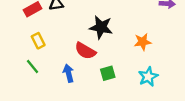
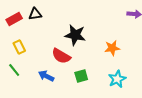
blue arrow: (68, 73) -> (46, 76), turned -49

